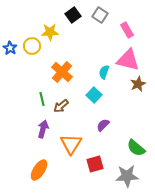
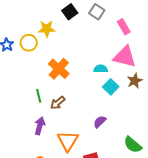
cyan semicircle: (104, 72) -> (101, 69), turned 72
cyan square: (94, 95) -> (111, 87), moved

